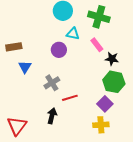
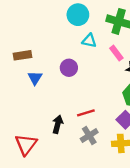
purple circle: (59, 50) -> (69, 68), moved
gray cross: (52, 83) -> (89, 136), moved
black arrow: (52, 116) -> (58, 124), moved

